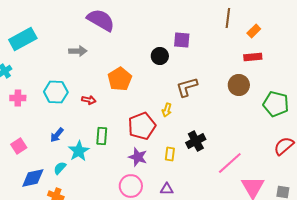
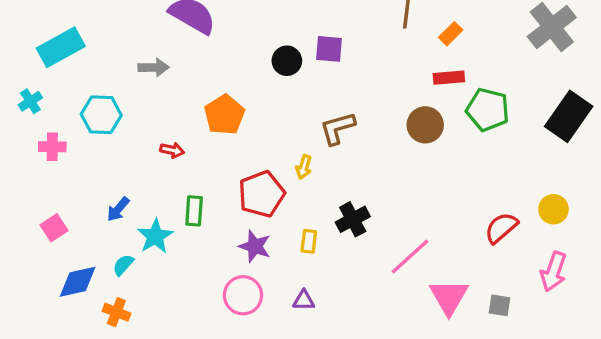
black circle: (160, 56) -> (287, 61), moved
cyan hexagon: (56, 92) -> (101, 115), moved
green pentagon: (276, 104) -> (488, 110), moved

